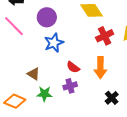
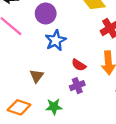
brown triangle: (34, 74) -> (37, 76), turned 40
green star: (44, 94) -> (54, 107), moved

